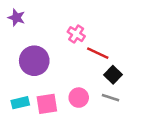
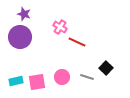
purple star: (16, 18) -> (24, 14), moved
purple circle: (34, 61) -> (20, 37), moved
black square: (113, 75) -> (106, 68), moved

